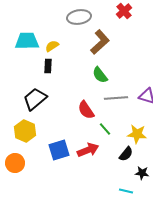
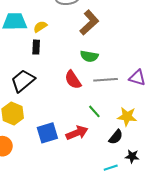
green semicircle: (100, 75) -> (89, 56), turned -42
red semicircle: (86, 110) -> (73, 80), moved
cyan line: (126, 191) -> (111, 168), moved, turned -32

